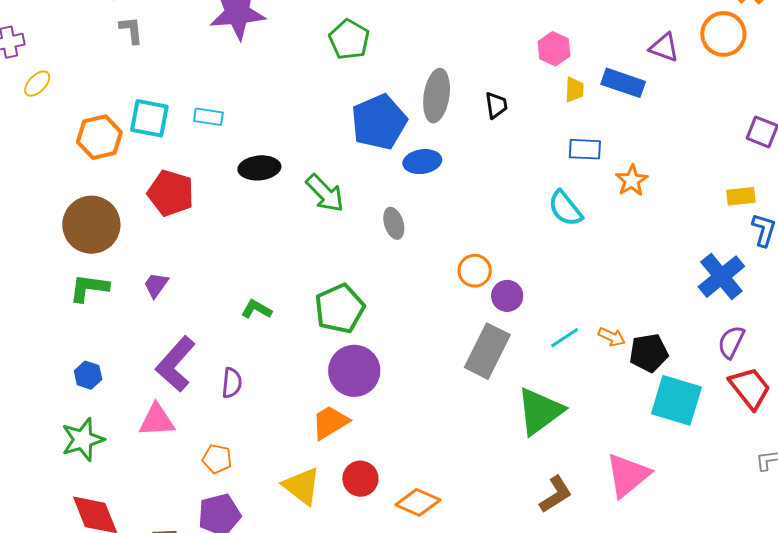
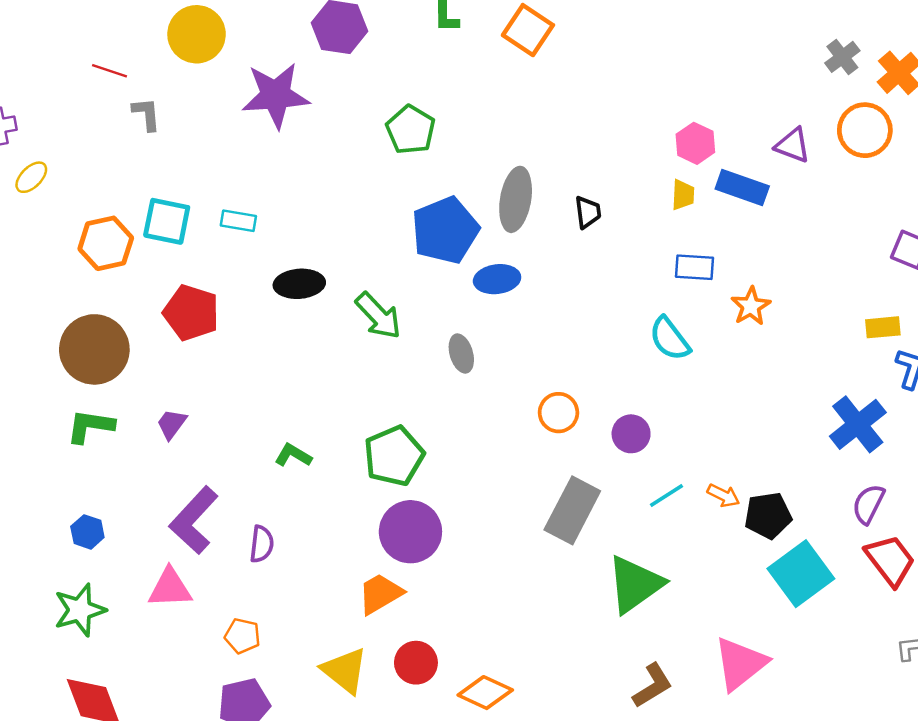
pink hexagon: (554, 49) -> (695, 143), moved
purple circle: (507, 296) -> (631, 434), moved
cyan square: (676, 400) -> (801, 574), turned 36

